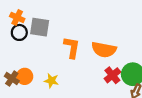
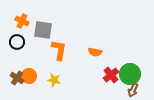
black circle: (19, 32) -> (17, 42), moved
orange L-shape: (72, 47) -> (59, 50), moved
orange semicircle: (104, 50) -> (95, 52), moved, size x0.6

